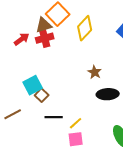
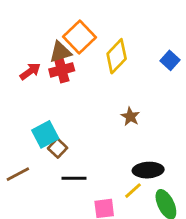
black ellipse: (108, 94) -> (148, 170), moved
yellow line: (76, 123) -> (133, 191), moved

